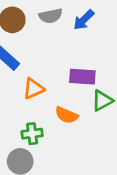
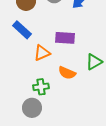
purple rectangle: (82, 77) -> (65, 38), moved

